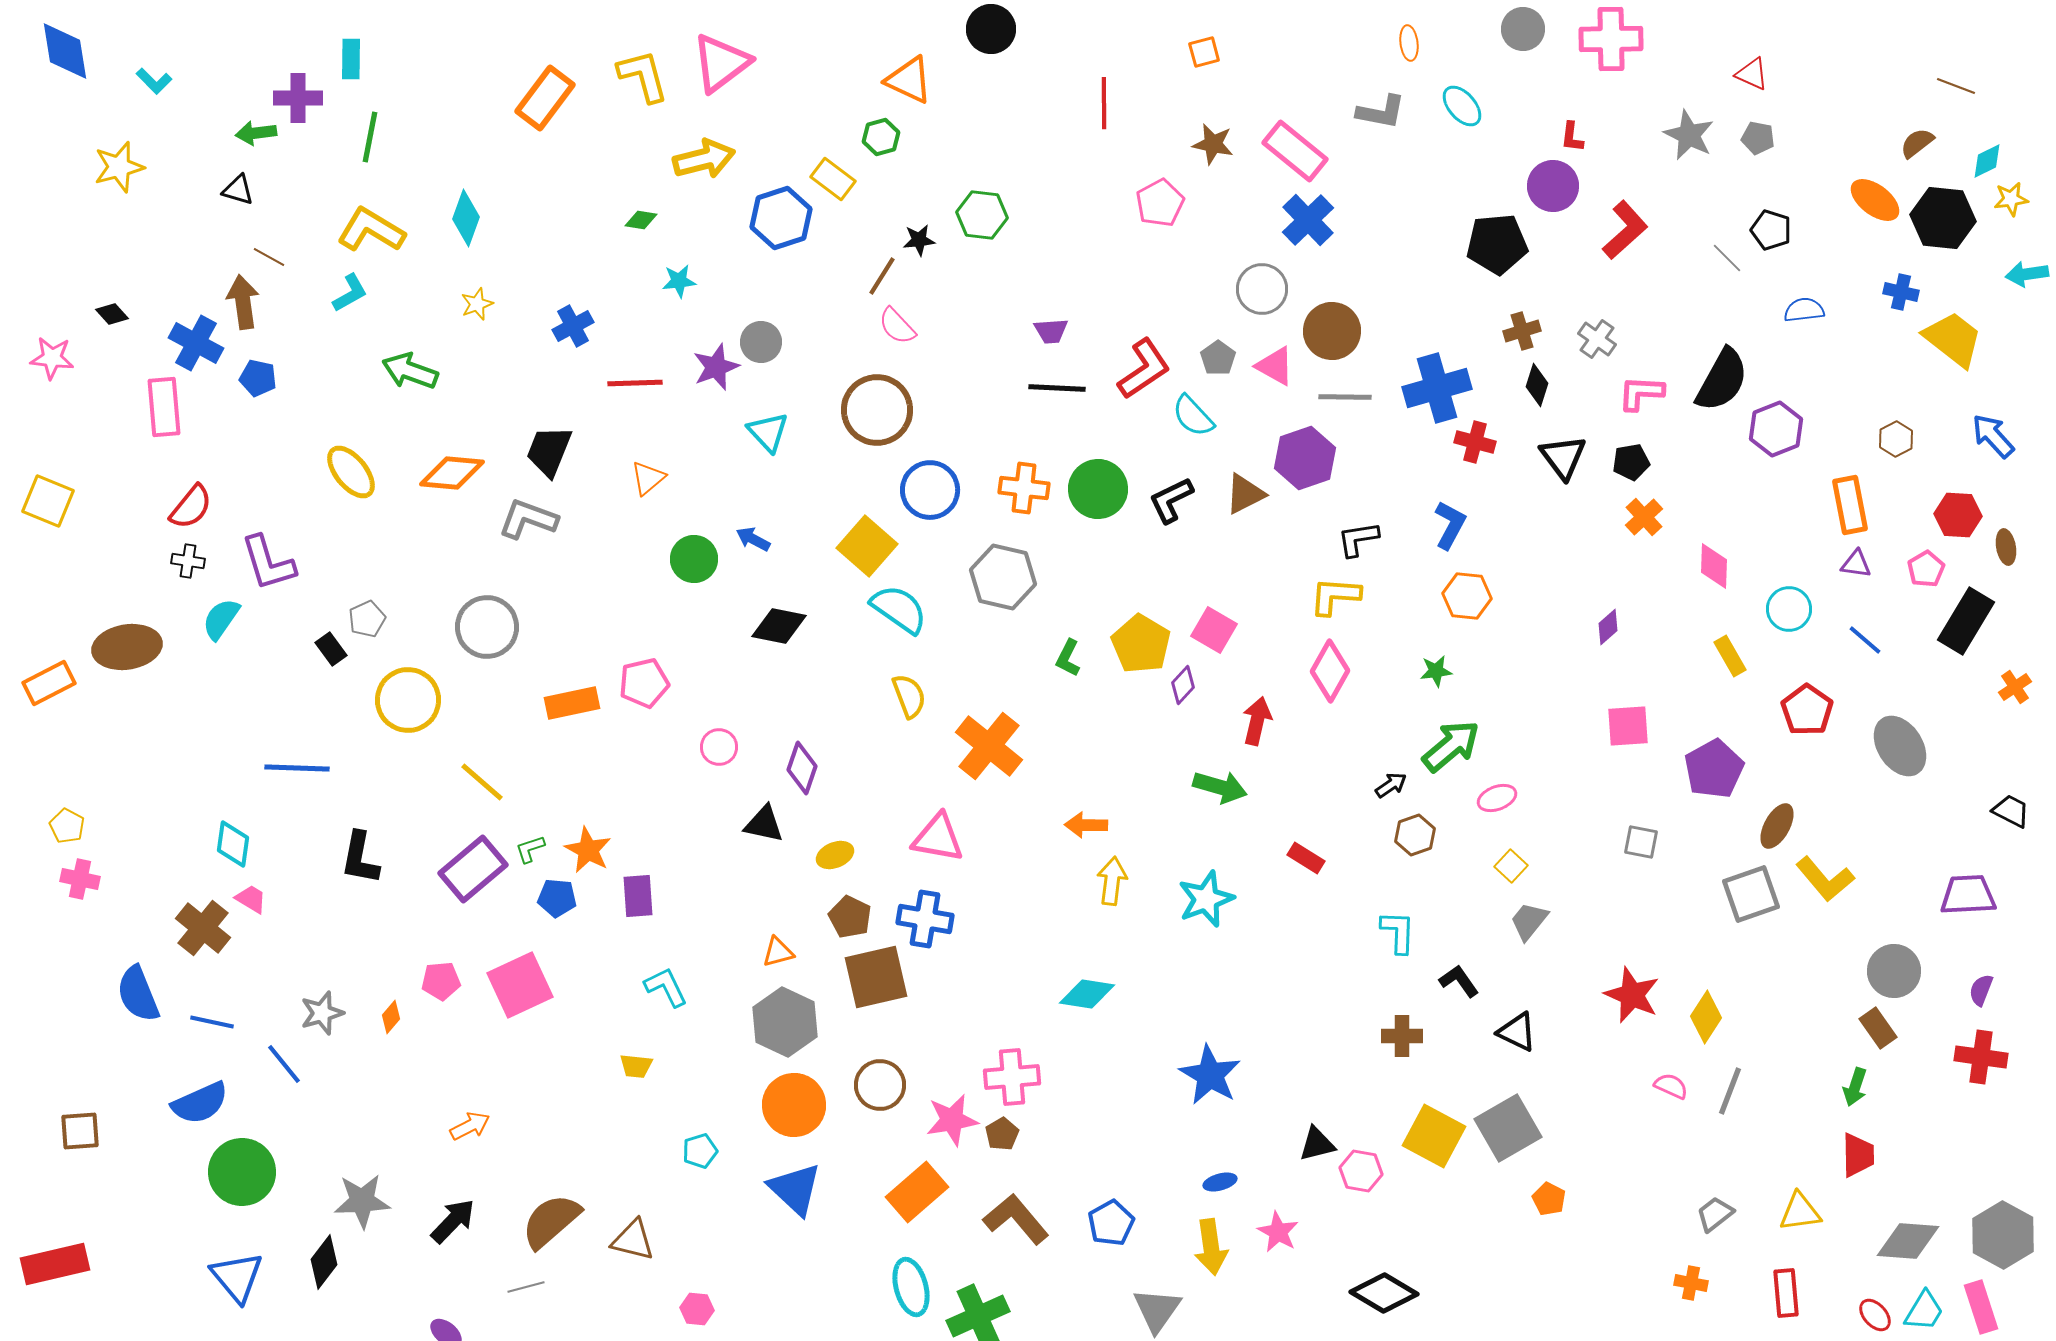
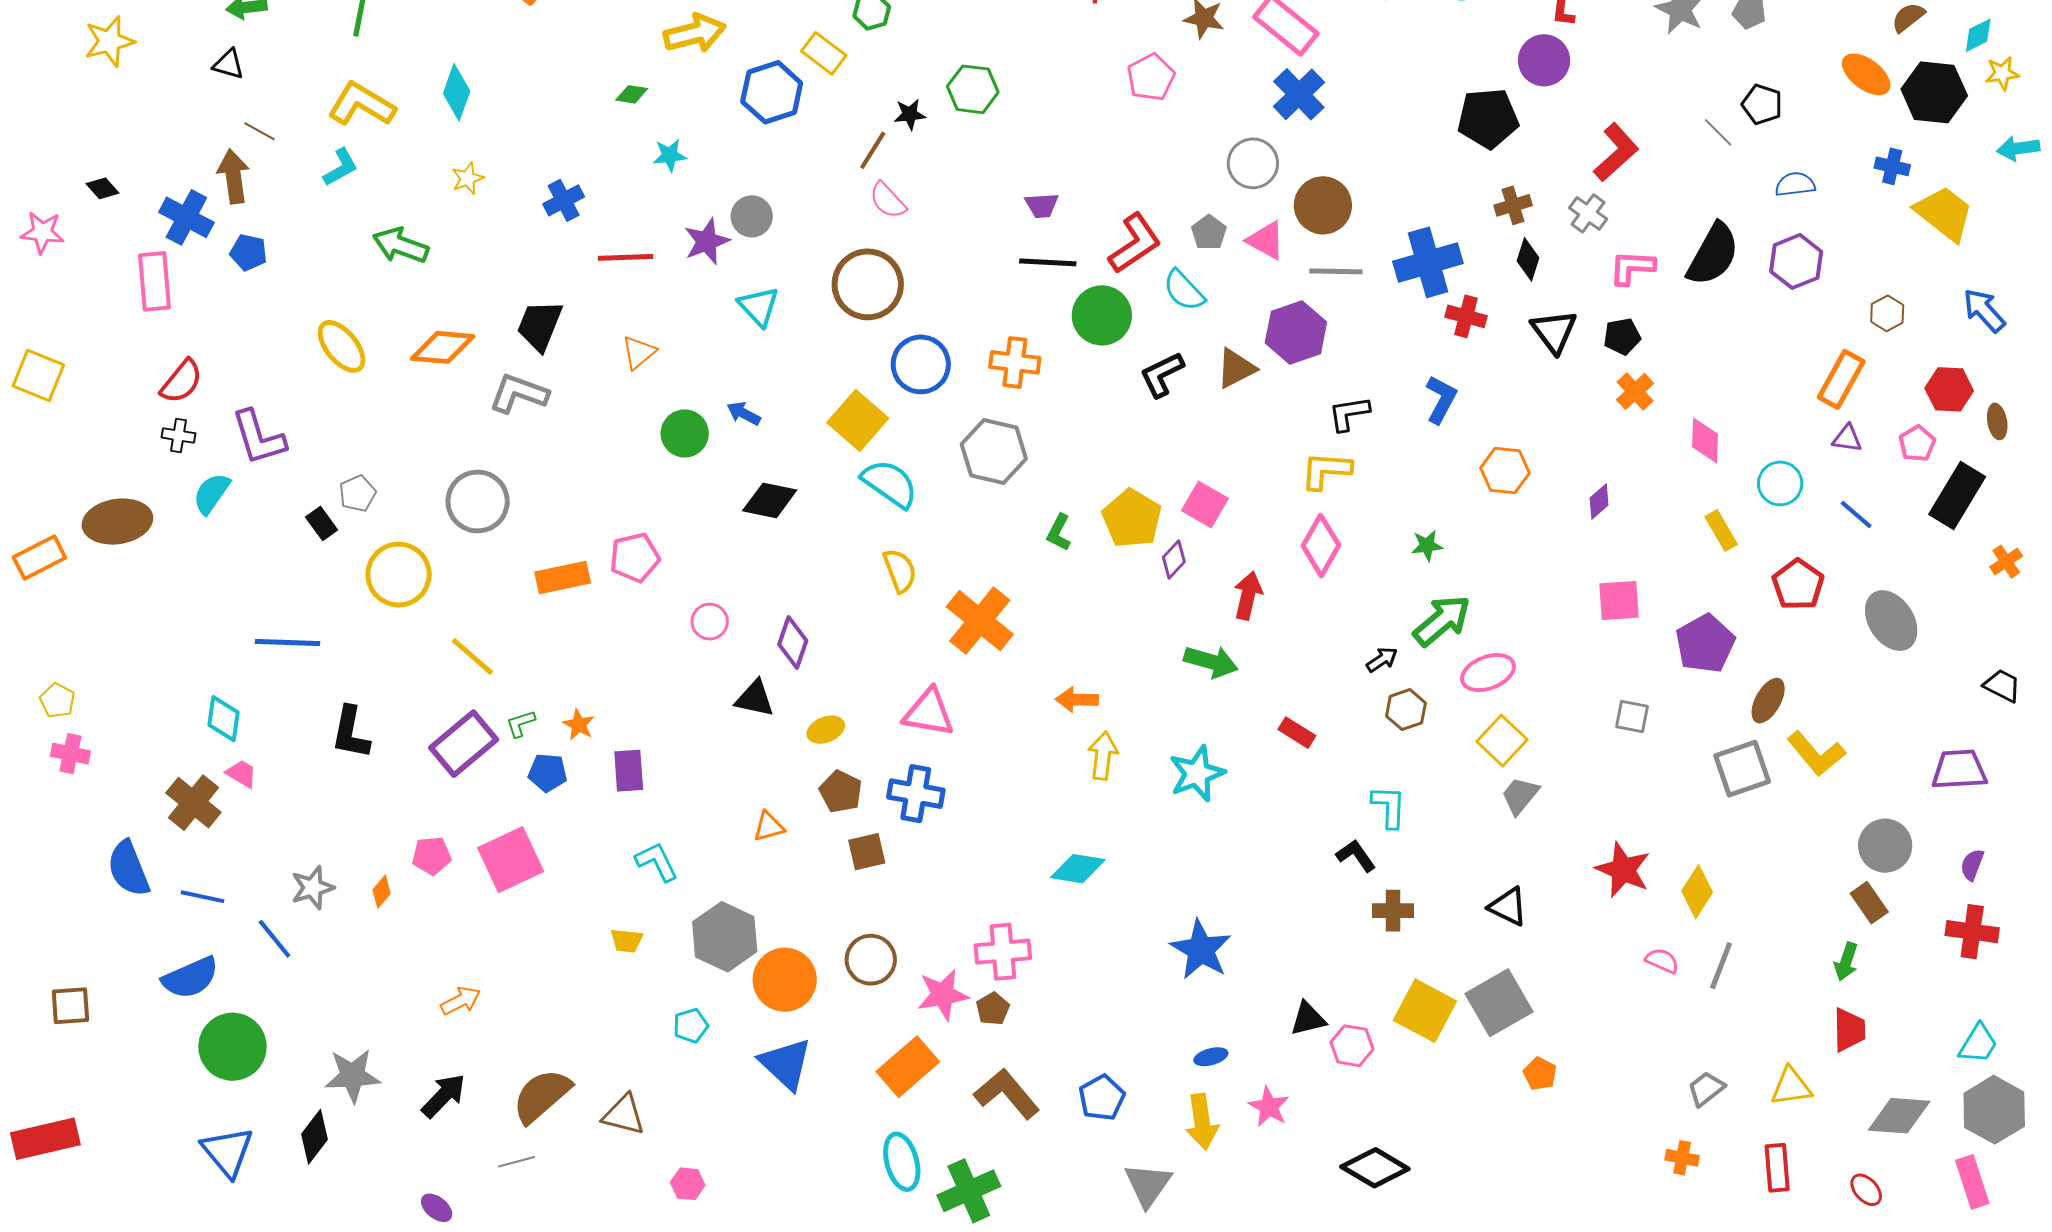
red L-shape: (1625, 230) -> (1616, 152), moved
purple hexagon: (1776, 429) -> (1796, 261), moved
green circle: (1098, 489) -> (1102, 315), moved
orange rectangle: (1850, 505) -> (1841, 379), turned 40
orange hexagon: (1467, 596) -> (1505, 470), moved
pink ellipse: (1497, 798) -> (1488, 673), size x1.4
orange star: (588, 850) -> (579, 725), size x0.7
yellow square: (1511, 866) -> (1502, 741), size x1.5
brown square: (876, 977) -> (867, 852), size x0.6
black L-shape: (1459, 981) -> (1356, 856), moved
gray hexagon: (785, 1022) -> (725, 937), moved
cyan trapezoid: (1924, 1311) -> (1978, 1044), moved

